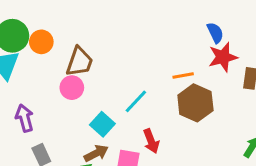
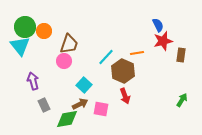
cyan line: (136, 101) -> (106, 57), moved
brown hexagon: (195, 103) -> (123, 71), moved
red arrow: (151, 141) -> (125, 96), moved

